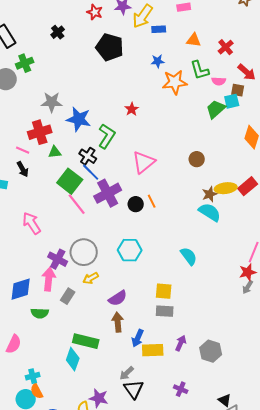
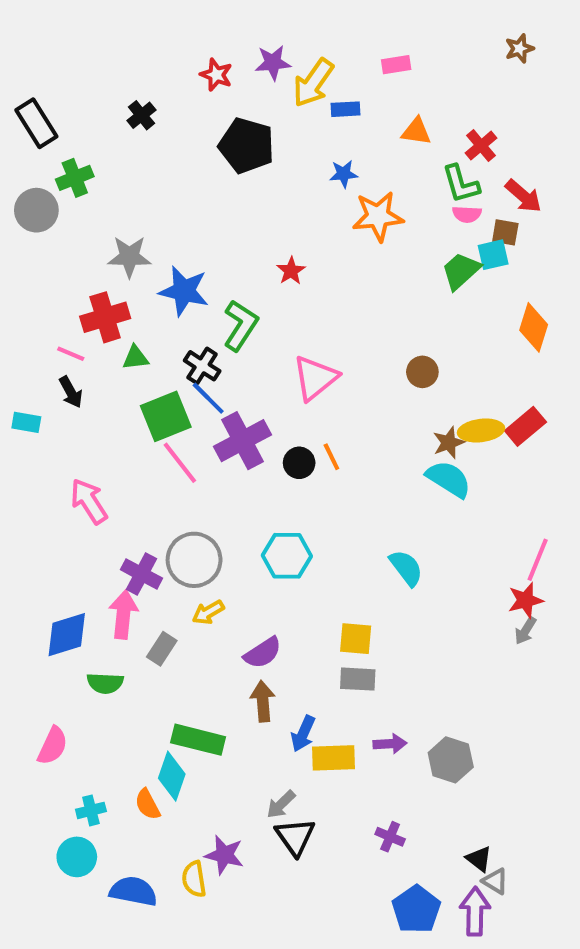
green L-shape: (200, 70) -> (461, 184), moved
green square: (70, 181) -> (166, 416), turned 30
purple arrow: (181, 343) -> (390, 744), turned 63
orange semicircle: (37, 391) -> (148, 804), moved

